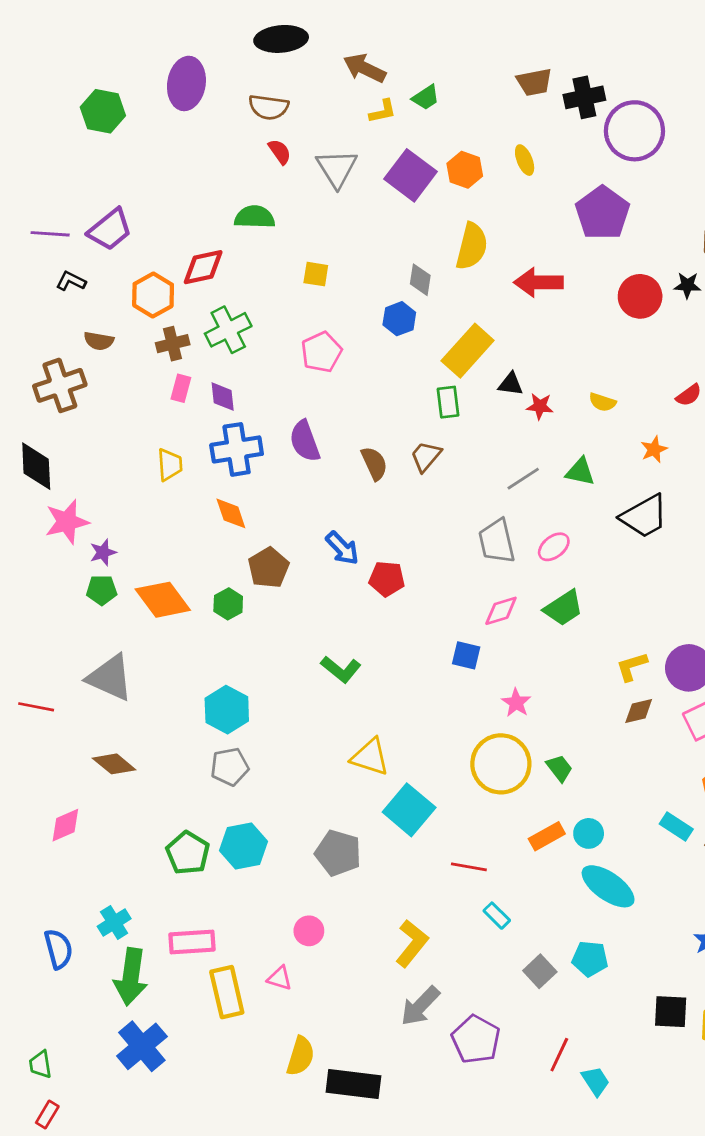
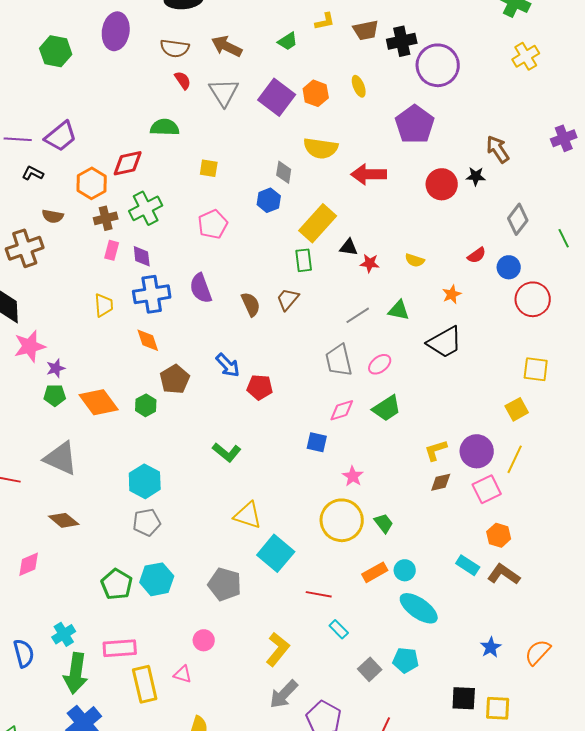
brown arrow: (365, 68) -> (227, 46), moved
yellow L-shape: (383, 111) -> (325, 21), moved
yellow semicircle: (472, 246) -> (321, 148), turned 84

